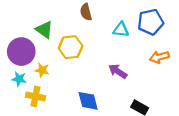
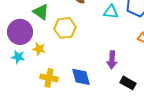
purple arrow: (118, 71) -> (112, 60), moved, turned -120
yellow cross: (35, 96) -> (49, 78), moved

